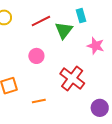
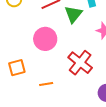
pink circle: (36, 56) -> (45, 39), size x1.5

